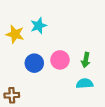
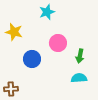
cyan star: (39, 26) -> (47, 12), moved
pink circle: (60, 60) -> (58, 43), moved

